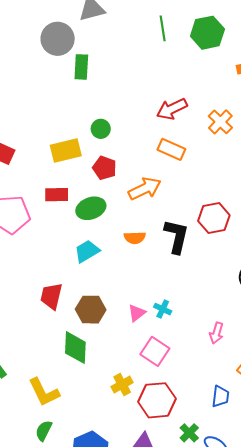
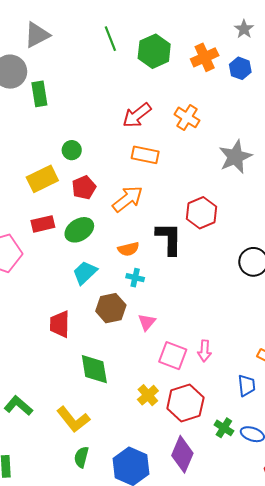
green hexagon: (207, 33) -> (154, 51), moved
red pentagon: (104, 168) -> (84, 187), turned -30
cyan cross: (163, 309) -> (135, 278), moved
brown hexagon: (91, 310) -> (111, 308), moved
pink arrow: (217, 333) -> (204, 351), moved

